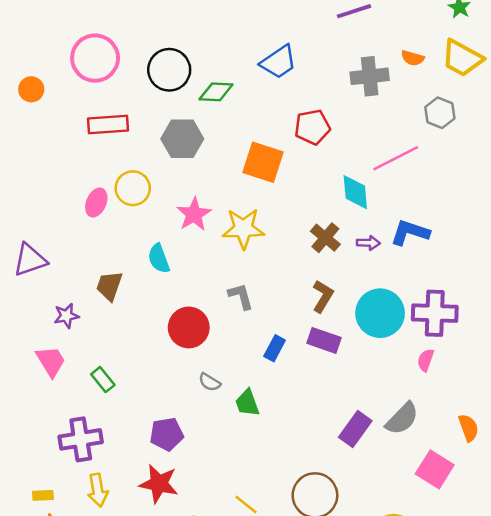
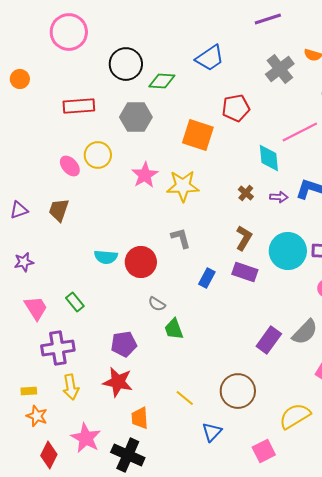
pink circle: (95, 58) -> (69, 32), moved
gray cross: (370, 76) -> (280, 69), turned -32
pink ellipse: (96, 203) -> (70, 166), turned -65
brown cross: (325, 238) -> (246, 193), size x0.7
cyan semicircle: (159, 258) -> (106, 257), moved, turned -65
purple triangle: (30, 260) -> (19, 210), size x0.7
brown trapezoid: (109, 286) -> (59, 210), moved
purple star: (66, 316) -> (24, 262), moved
pink trapezoid: (51, 361) -> (36, 308), moved
green trapezoid: (247, 403) -> (174, 329), moved

